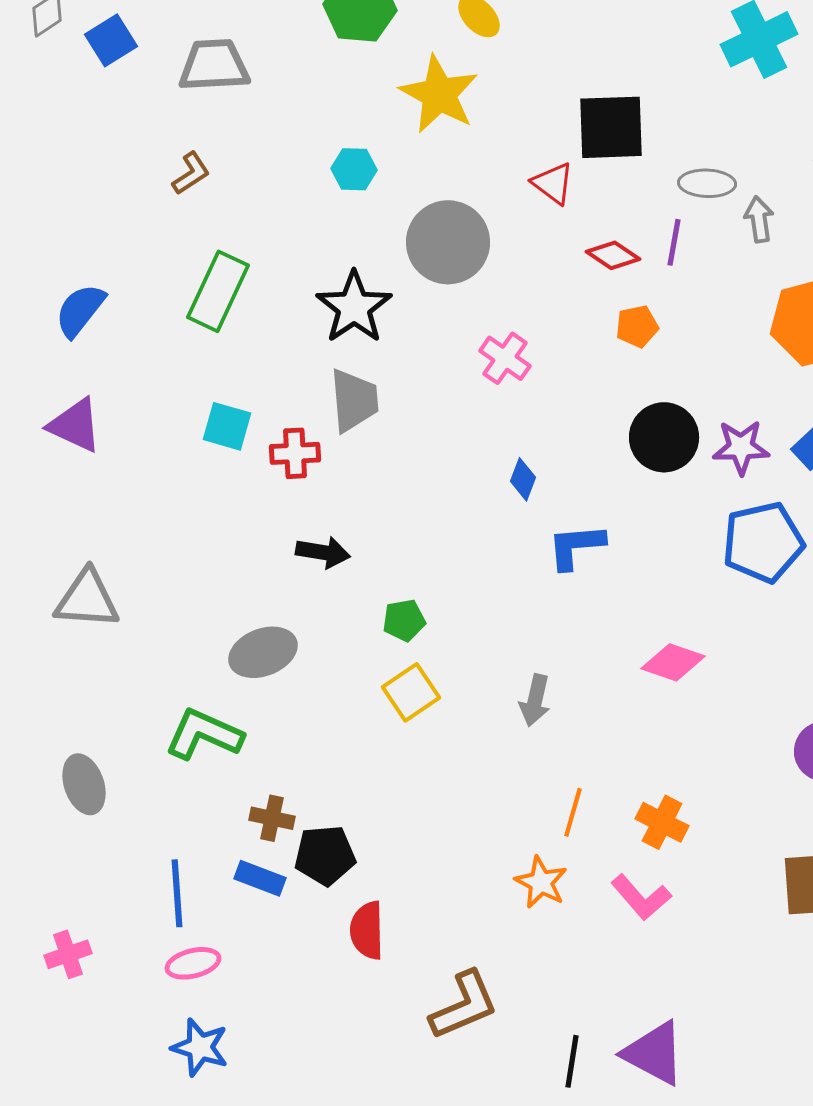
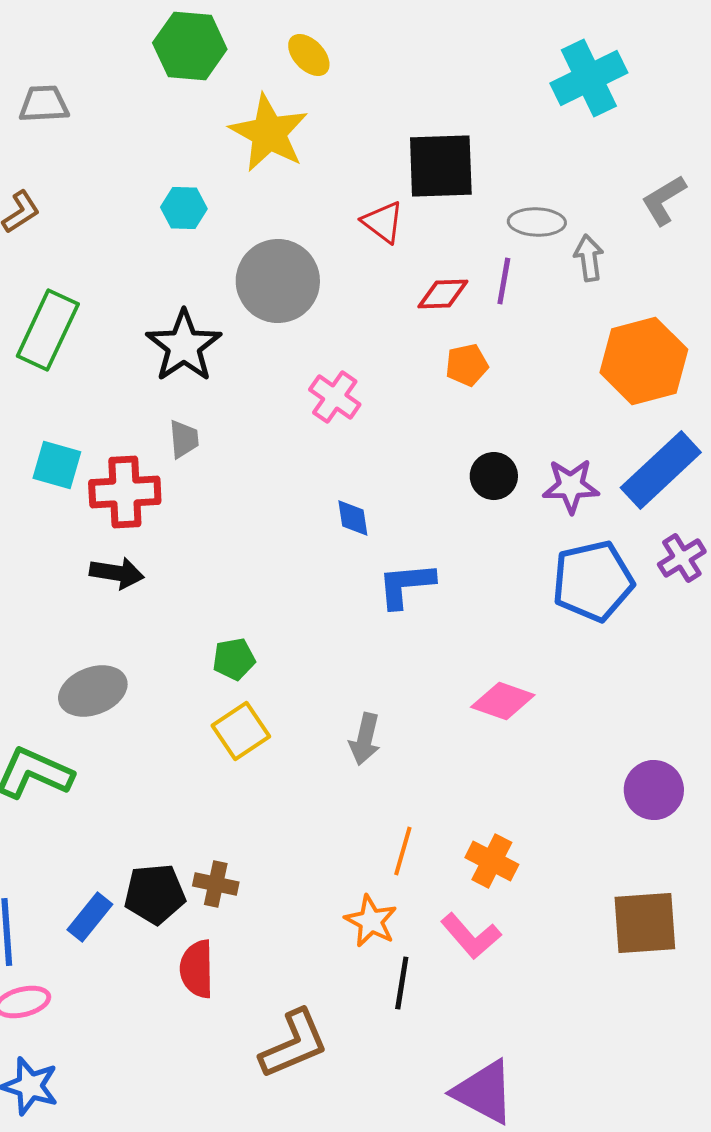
gray trapezoid: (214, 65) -> (44, 104), size x0.7
red diamond: (613, 255) -> (443, 294), turned -36
gray trapezoid: (354, 400) -> (184, 439), size x0.6
black circle: (664, 437) -> (494, 476), size x0.7
red cross: (295, 453) -> (125, 492), size x1.4
blue diamond: (523, 479) -> (353, 518), turned -30
black arrow: (323, 552) -> (117, 573), moved
brown cross: (272, 818) -> (216, 884), moved
blue rectangle: (260, 878) -> (90, 917), turned -72
black line: (572, 1061) -> (402, 983), moved

